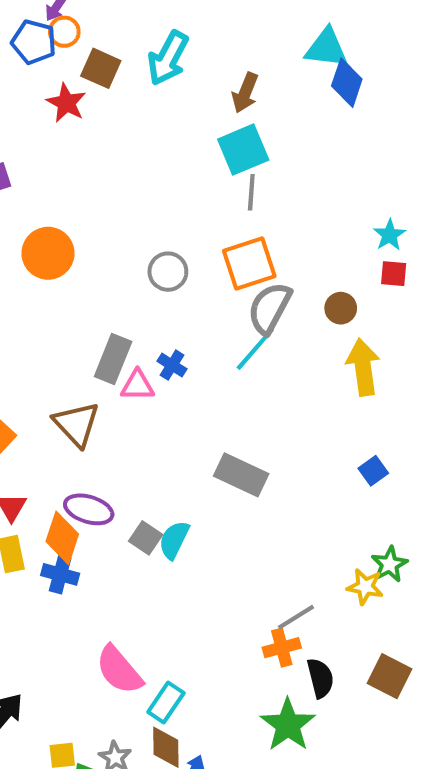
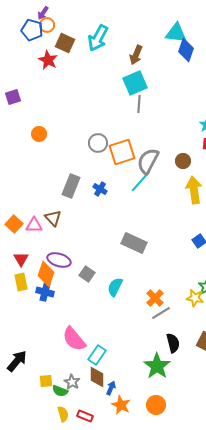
orange circle: (48, 253) -> (39, 134), size x0.6
orange square: (249, 263) -> (122, 152), moved
pink triangle: (137, 385) -> (34, 225), moved
brown triangle: (76, 424) -> (53, 218), size x0.7
cyan semicircle: (174, 540) -> (115, 287), moved
orange cross: (282, 648) -> (155, 298), moved, turned -30

